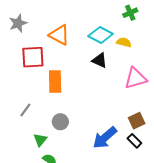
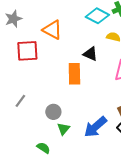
cyan diamond: (101, 35) -> (97, 16), moved
orange rectangle: (55, 82) -> (74, 74), moved
green triangle: (40, 140) -> (63, 129), moved

